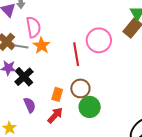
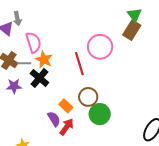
black cross: (24, 77) -> (39, 78), moved
orange rectangle: (57, 94) -> (66, 106), turned -56
purple semicircle: (30, 105) -> (54, 119), moved

